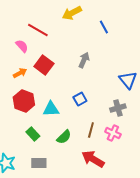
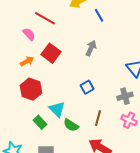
blue line: (104, 27) -> (99, 15), moved
cyan triangle: (51, 109) -> (57, 109), moved, turned 48
pink cross: (113, 133) -> (129, 120), moved
green semicircle: (64, 137) -> (71, 125), turned 77

